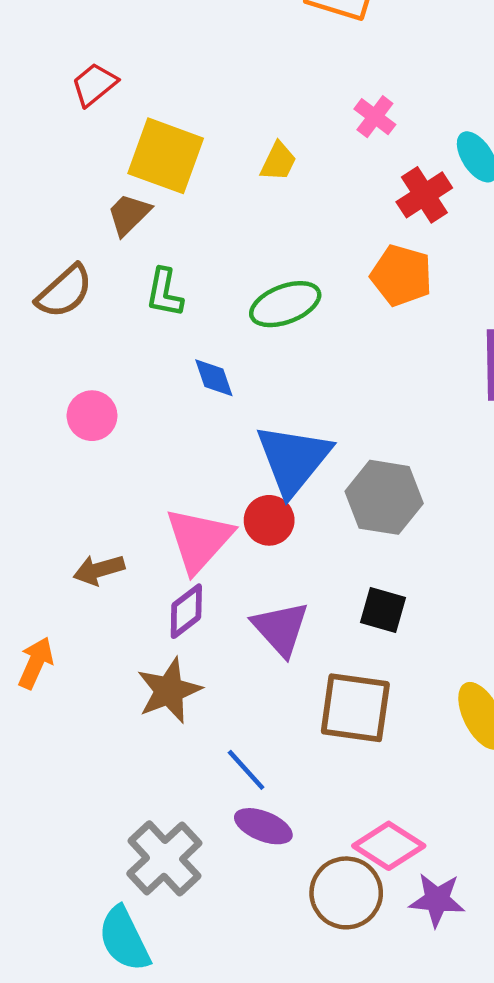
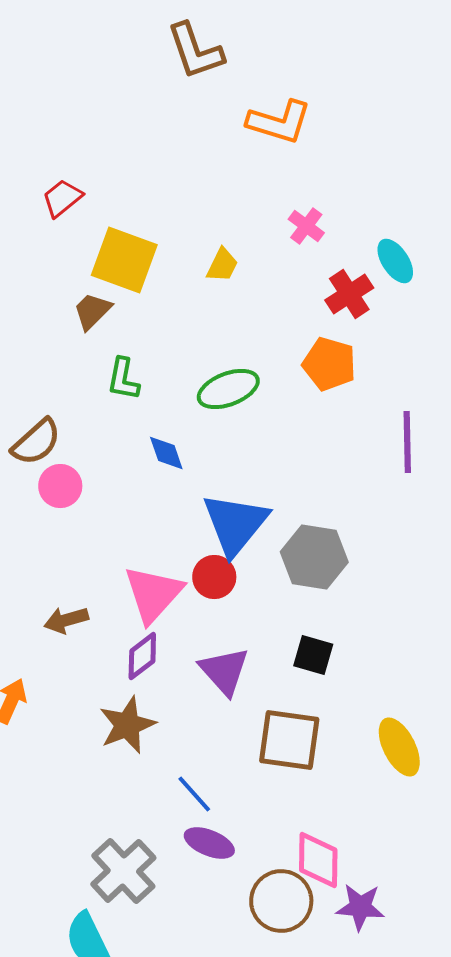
brown semicircle: (64, 291) -> (36, 442), moved
pink diamond: (389, 846) -> (318, 860), turned 58

